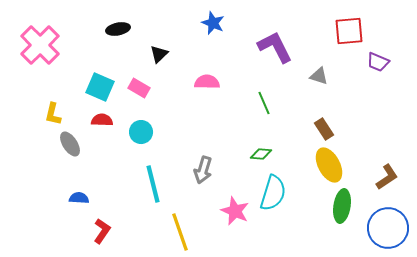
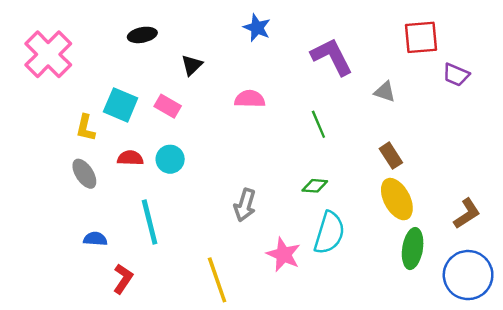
yellow L-shape: (53, 114) -> (86, 128), moved
red semicircle: (102, 120) -> (130, 158), moved
cyan line: (153, 184) -> (150, 222), moved

